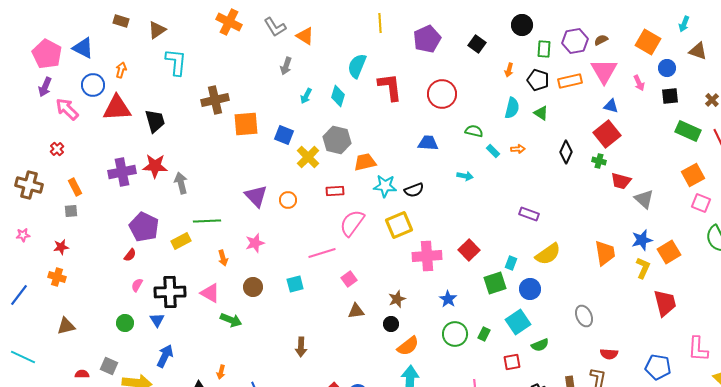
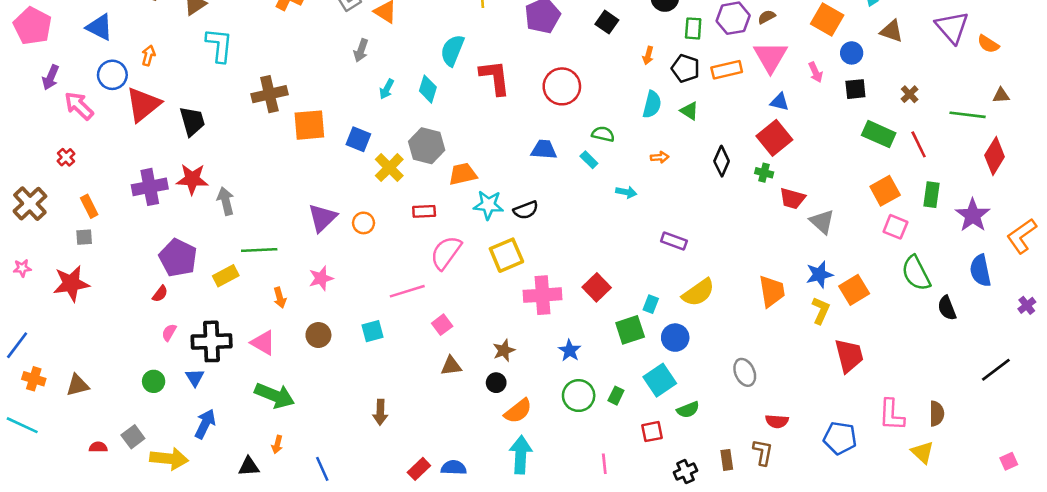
pink pentagon: (47, 54) -> (33, 26), moved
red triangle: (117, 108) -> (143, 104), turned -36
cyan rectangle: (493, 151) -> (589, 160), moved
cyan arrow: (465, 176) -> (626, 192), moved
brown cross: (29, 185) -> (30, 204), turned 32
purple triangle: (256, 196) -> (322, 218), turned 30
red star: (61, 247) -> (71, 283), size x1.8
orange cross: (57, 277) -> (34, 379), moved
green arrow: (231, 320) -> (275, 396), moved, size x1.4
gray square: (109, 366) -> (133, 437), turned 30

